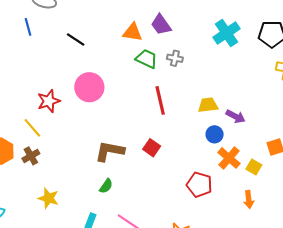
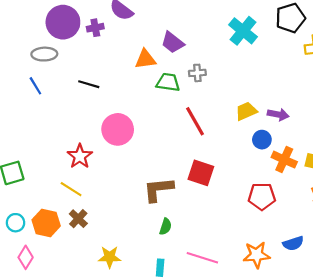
red square: (152, 148) -> (201, 173), size x1.4

